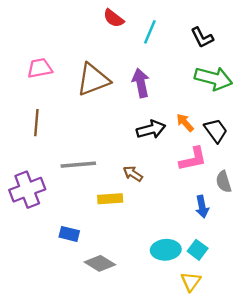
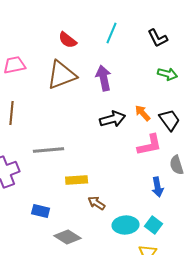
red semicircle: (114, 18) -> (68, 40), moved
green arrow: (213, 78) -> (168, 74), size x0.6
brown arrow: (133, 174) -> (97, 203), moved

